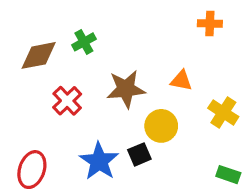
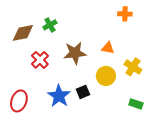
yellow circle: (161, 126) -> (106, 76), moved

